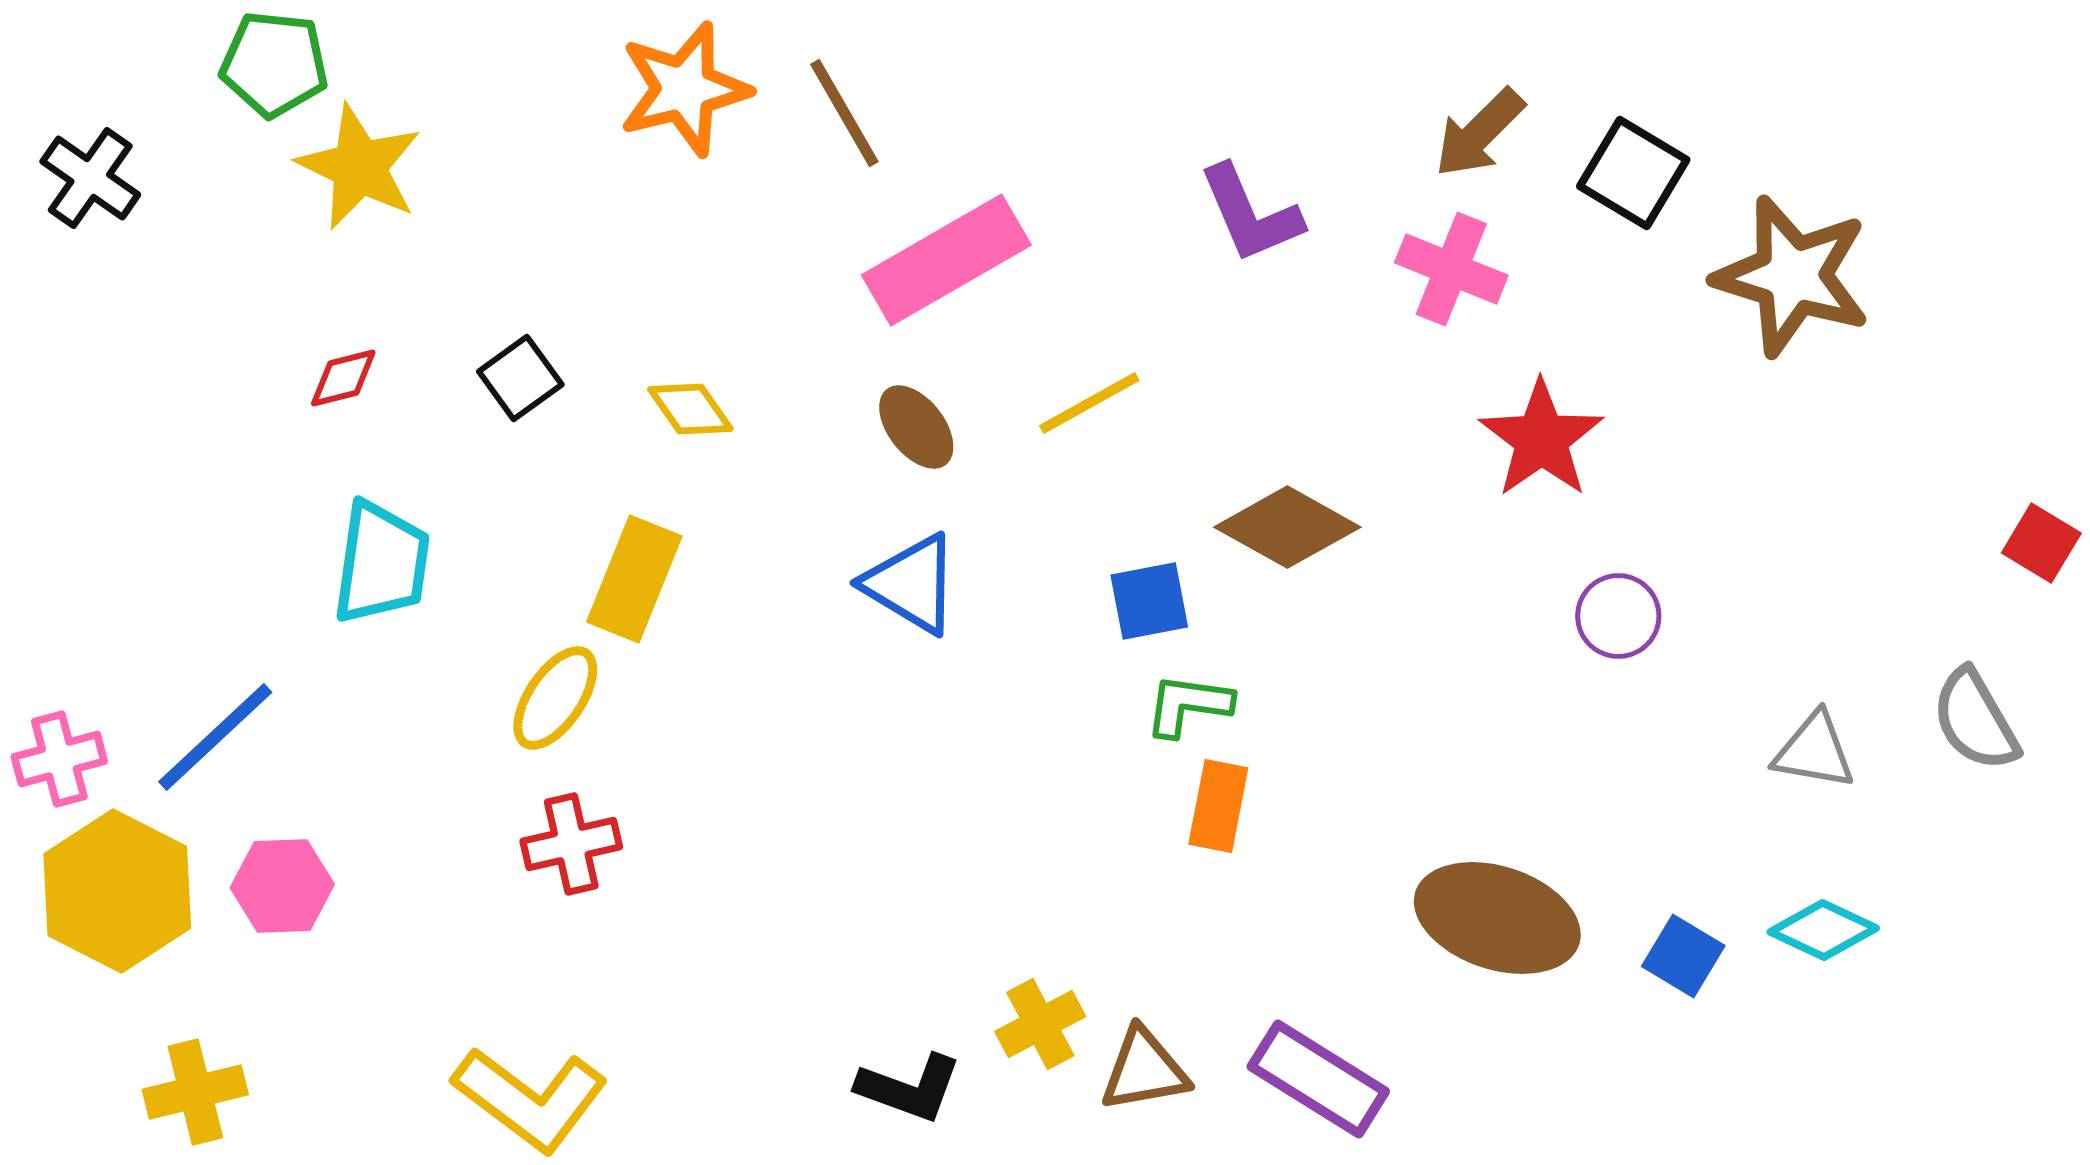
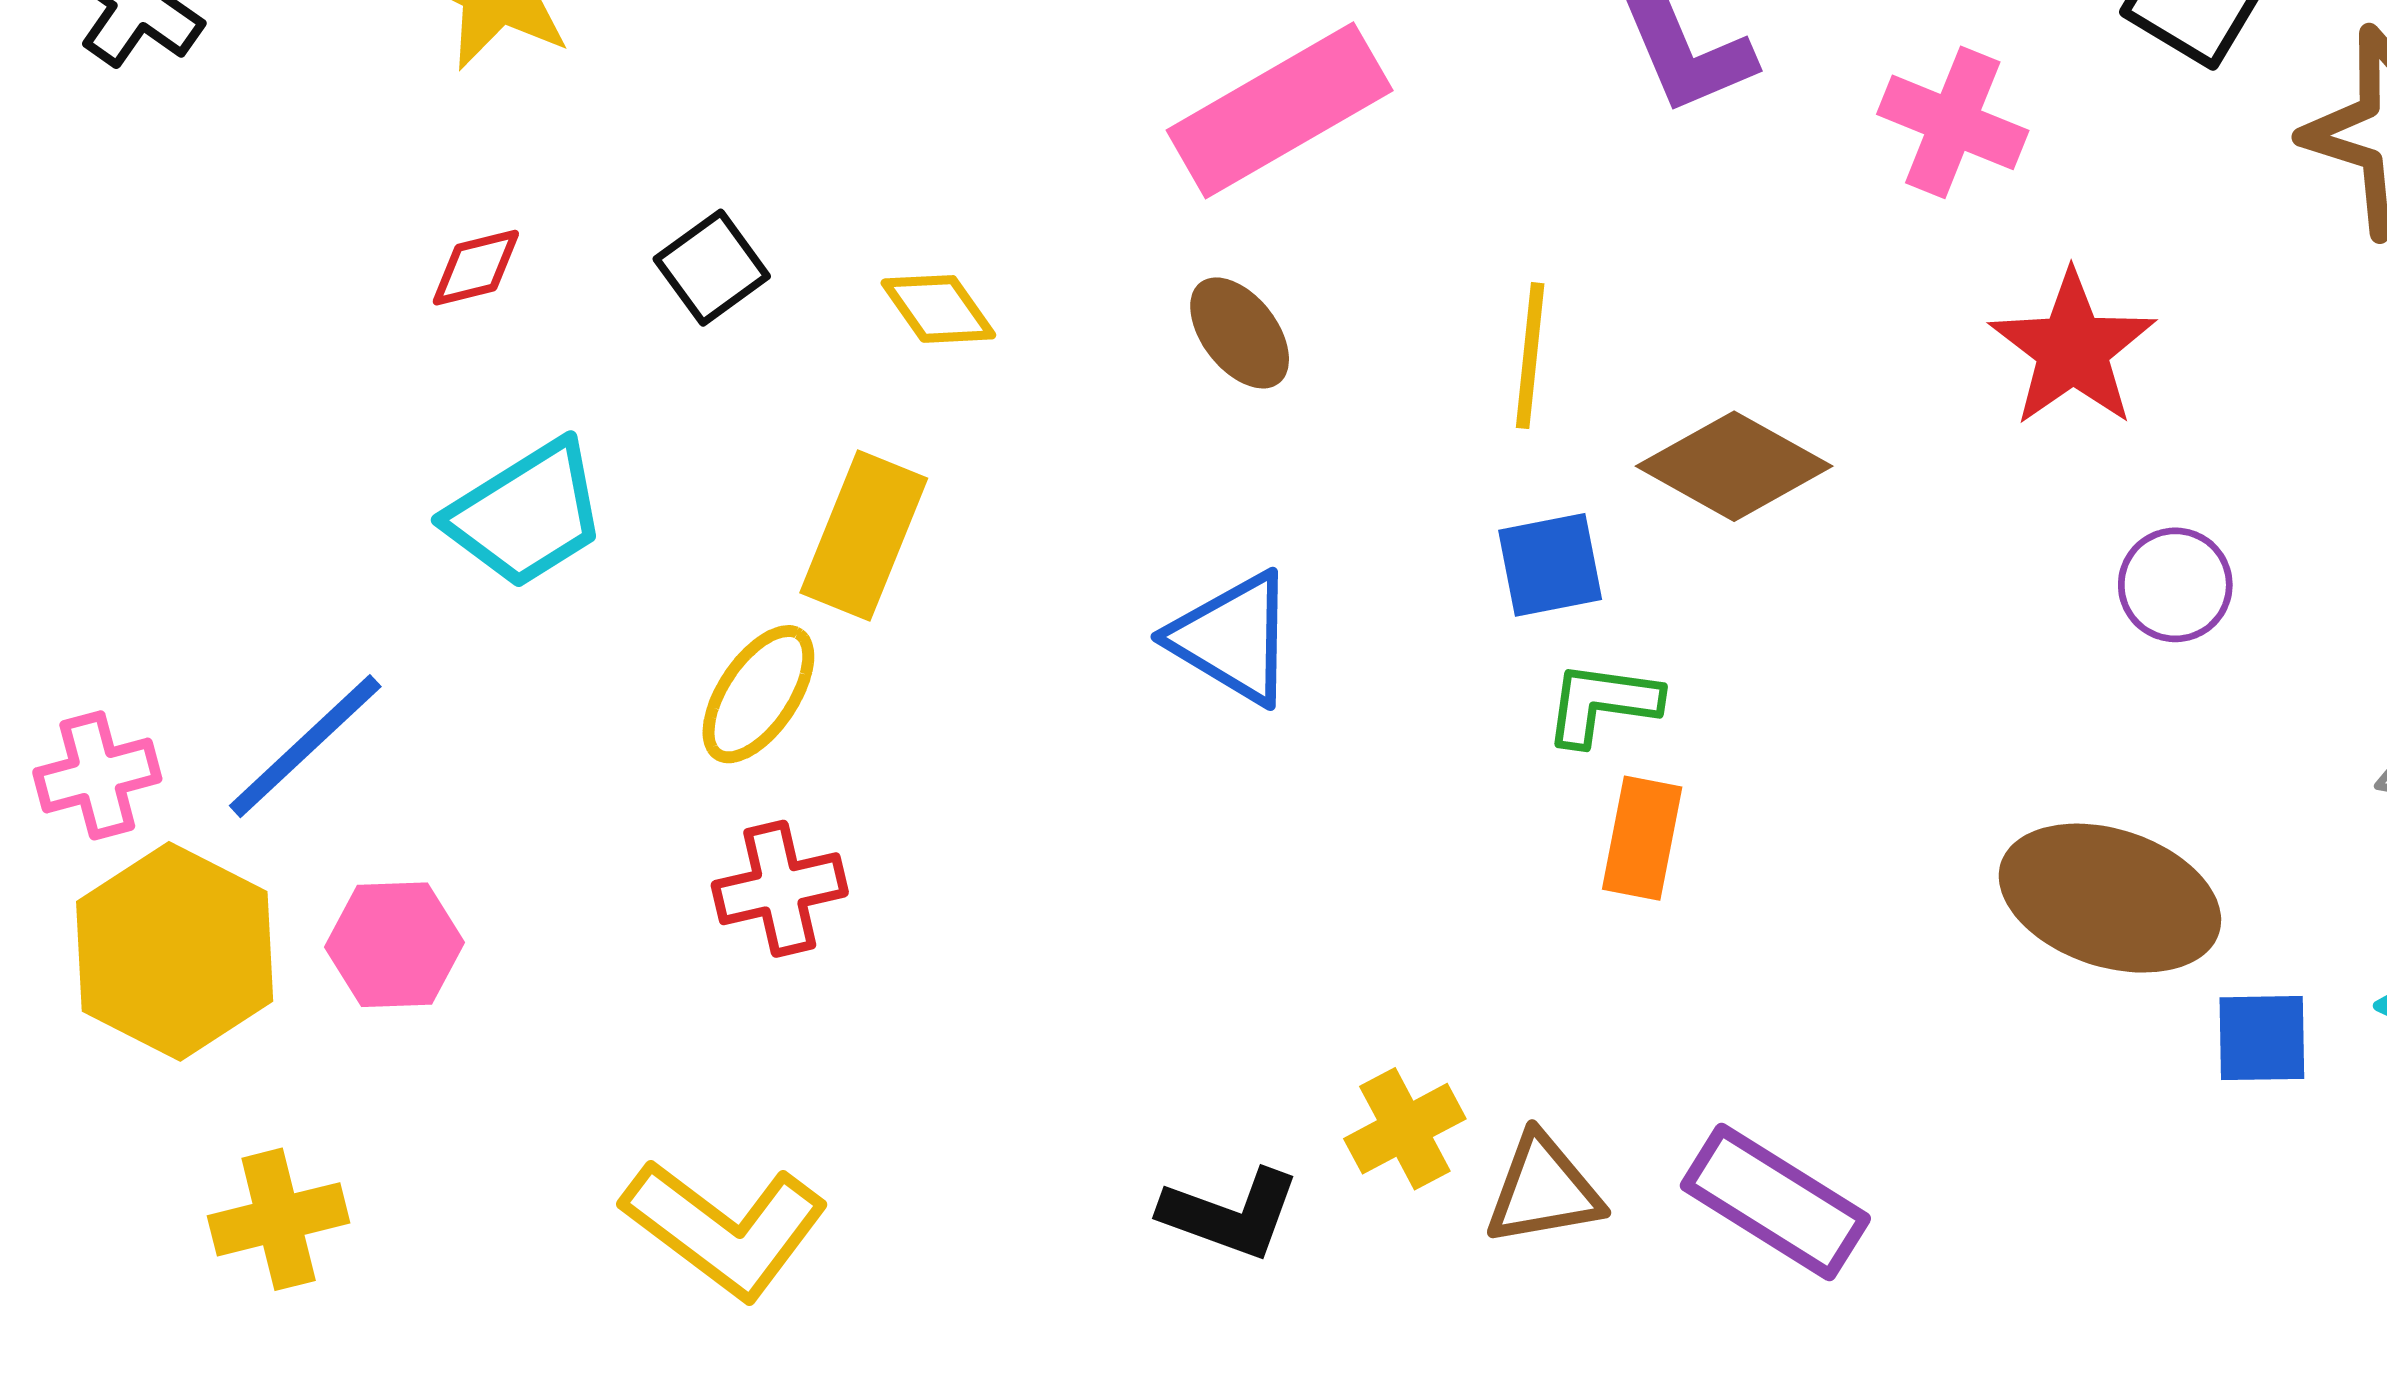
yellow line: (1089, 403) -> (1530, 356), moved, turned -55
cyan trapezoid: (381, 563) -> (526, 514), turned 50
blue triangle: (911, 584) -> (1233, 638), moved
brown ellipse: (1497, 918) -> (2110, 898), moved
blue square: (1683, 956) -> (2262, 1038), turned -32

